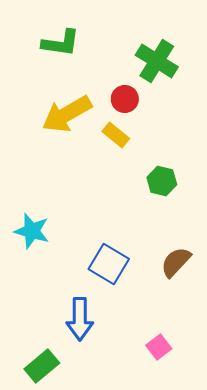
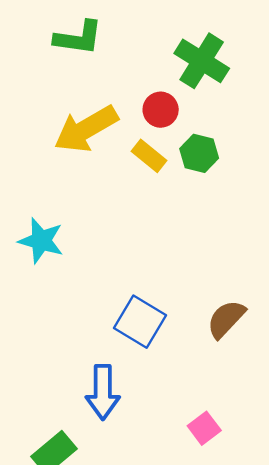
green hexagon: (162, 181) -> (199, 153), moved
cyan star: (32, 231) -> (41, 241), moved

